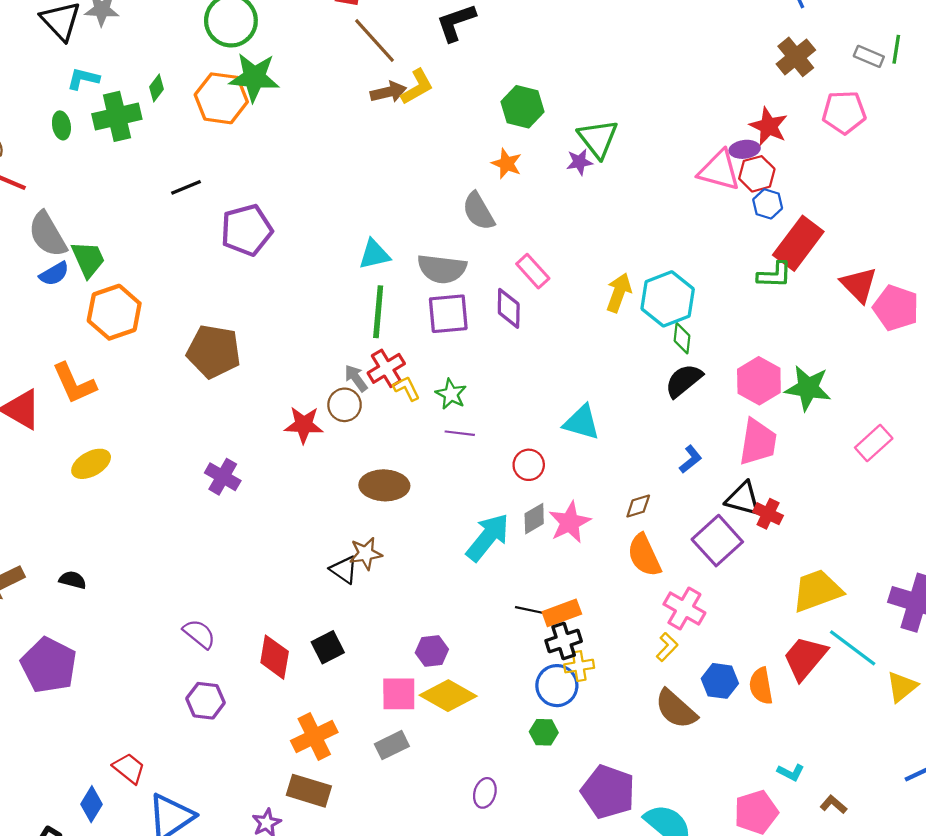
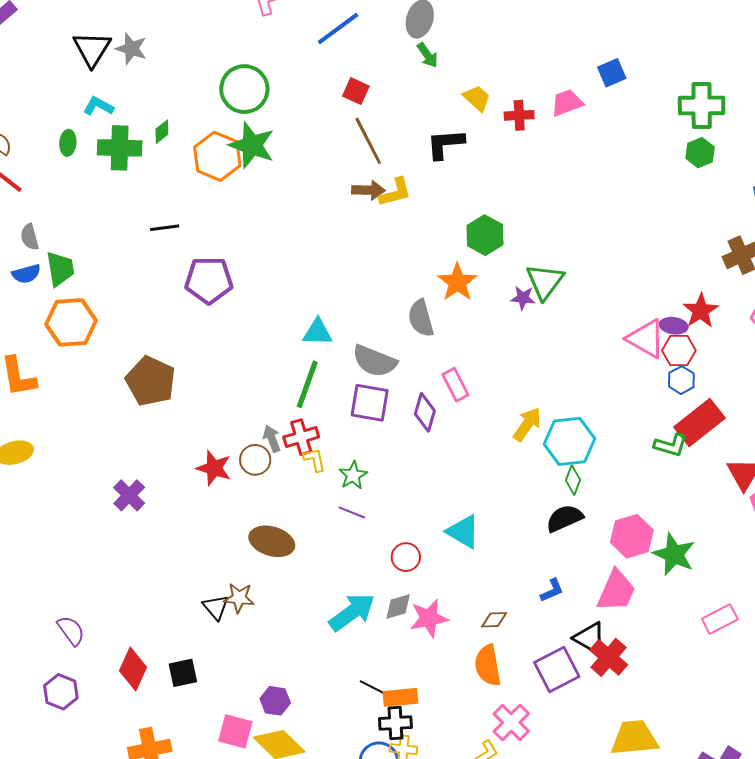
orange star: (507, 164) -> (457, 282), size x1.4
gray semicircle: (47, 234) -> (30, 237), size x0.6
red cross: (768, 514) -> (609, 657), size x1.4

